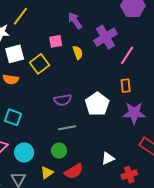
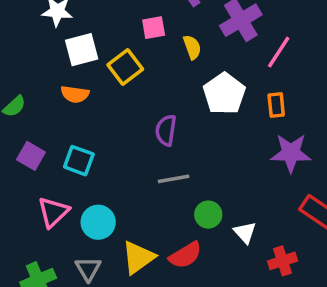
purple semicircle: (63, 100) -> (166, 130), turned 108
white pentagon: (97, 104) -> (224, 94), moved
green circle: (59, 151) -> (208, 215), moved
white triangle: (108, 158) -> (245, 232), turned -48
yellow triangle: (47, 173) -> (138, 257), size x1.5

